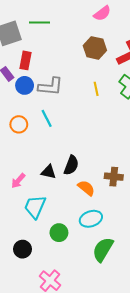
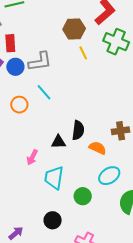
brown hexagon: (95, 48) -> (74, 29), moved

